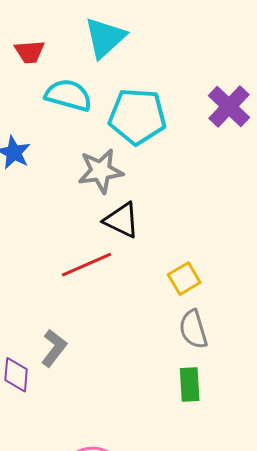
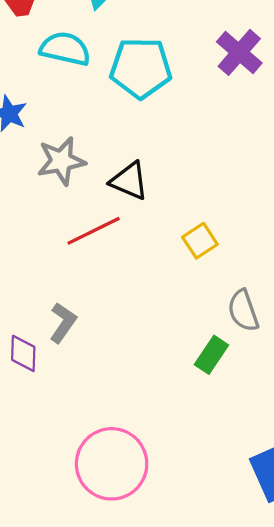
gray star: (101, 171) -> (61, 161), moved
gray semicircle: (193, 329) -> (243, 311), moved
green rectangle: (190, 384) -> (211, 355), turned 40

